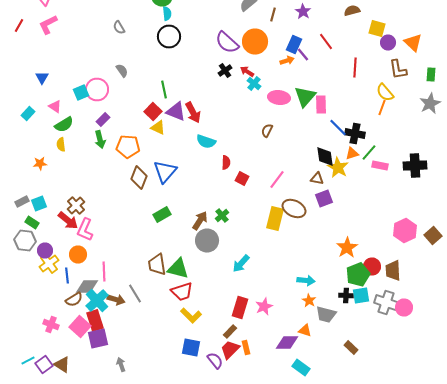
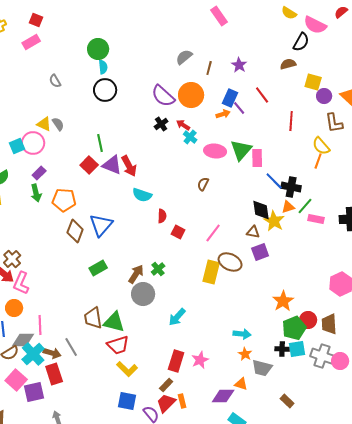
yellow triangle: (158, 128) -> (44, 124), moved
red rectangle: (95, 320) -> (54, 374), moved

